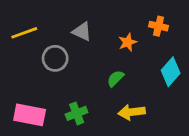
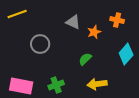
gray triangle: (82, 32) -> (73, 22), moved
yellow line: (24, 33) -> (17, 14), moved

